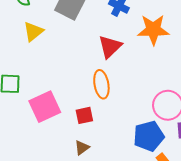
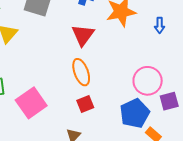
red square: (84, 115) -> (85, 104), moved

